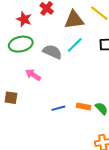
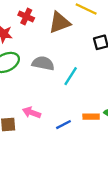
cyan line: (75, 45) -> (71, 76), moved
pink arrow: (33, 75) -> (32, 113), moved

